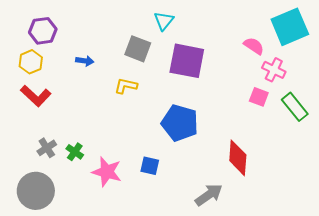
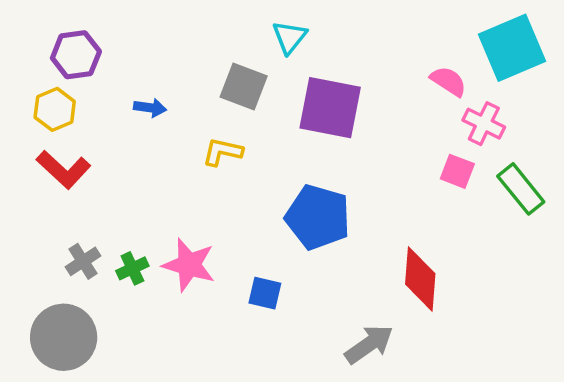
green cross: (75, 152) -> (132, 268), turned 30
pink star: (107, 172) -> (189, 265), moved

